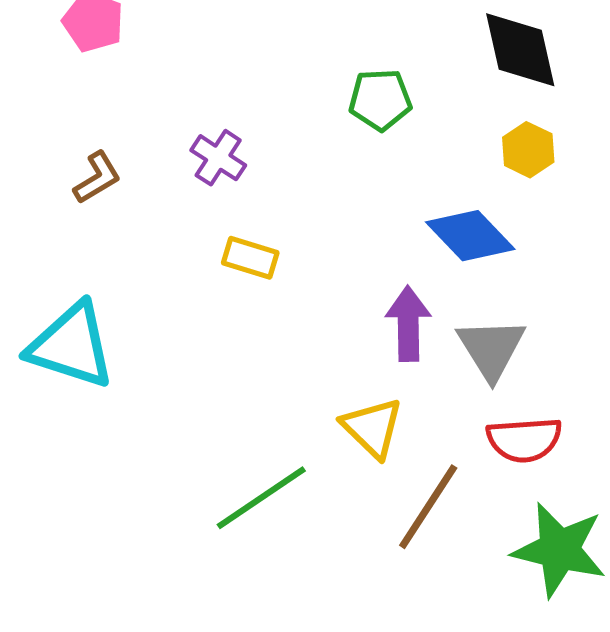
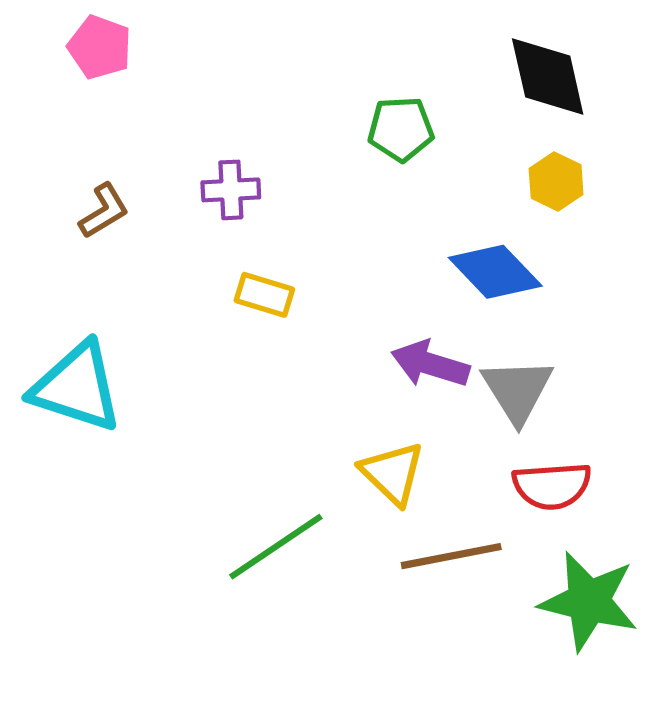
purple cross: (218, 158) -> (231, 190), turned -36
purple arrow: (408, 324) -> (430, 364), turned -72
brown line: (428, 507) -> (451, 556), turned 46

